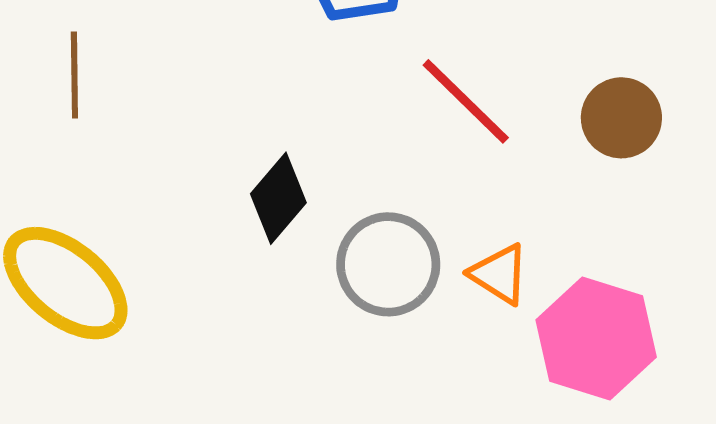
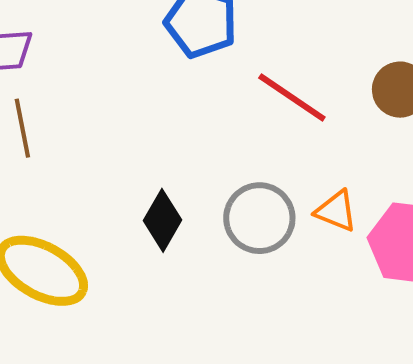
black diamond: (278, 198) -> (163, 220), moved

